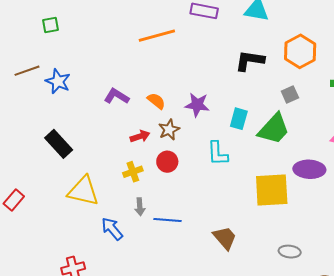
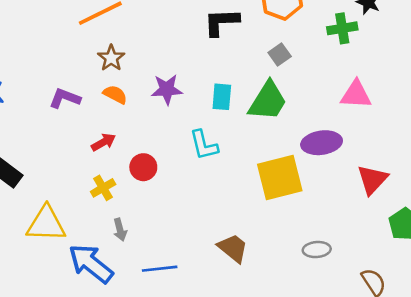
brown star: (169, 130) -> (111, 58), moved
blue line: (167, 220) -> (160, 269), moved
blue arrow: (112, 229) -> (91, 264), size x1.5

